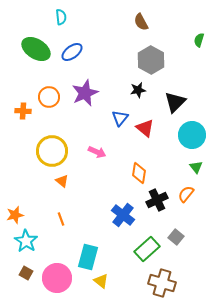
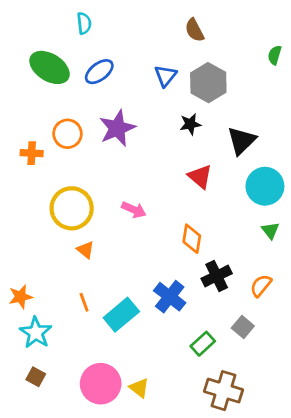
blue triangle: (120, 118) -> (166, 76), moved
orange semicircle: (186, 194) -> (261, 286), moved
green rectangle: (147, 249) -> (203, 344), size x0.7
cyan rectangle: (88, 257) -> (121, 315), moved, turned 35
pink circle: (57, 278) -> (101, 384), moved

